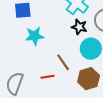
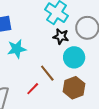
red line: (47, 77) -> (33, 89), turned -32

